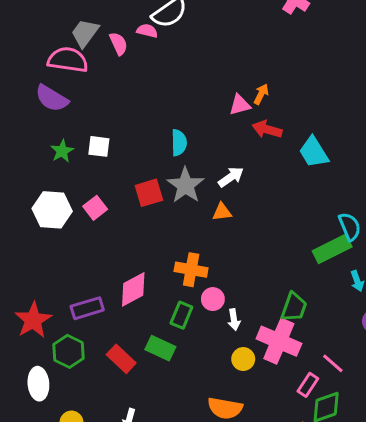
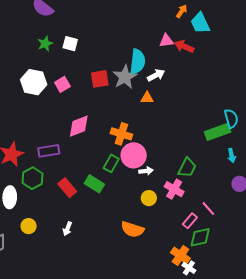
orange arrow: (261, 94) -> (182, 11), moved
pink triangle: (240, 105) -> (166, 41), moved
cyan semicircle: (179, 143) -> (138, 61), moved, size x1.4
cyan trapezoid: (314, 152) -> (200, 23), moved
pink diamond: (133, 289) -> (79, 126), moved
pink circle: (213, 299) -> (134, 155), size x1.6
white arrow: (234, 320) -> (146, 171), turned -96
pink cross: (279, 341) -> (174, 189), size x0.7

